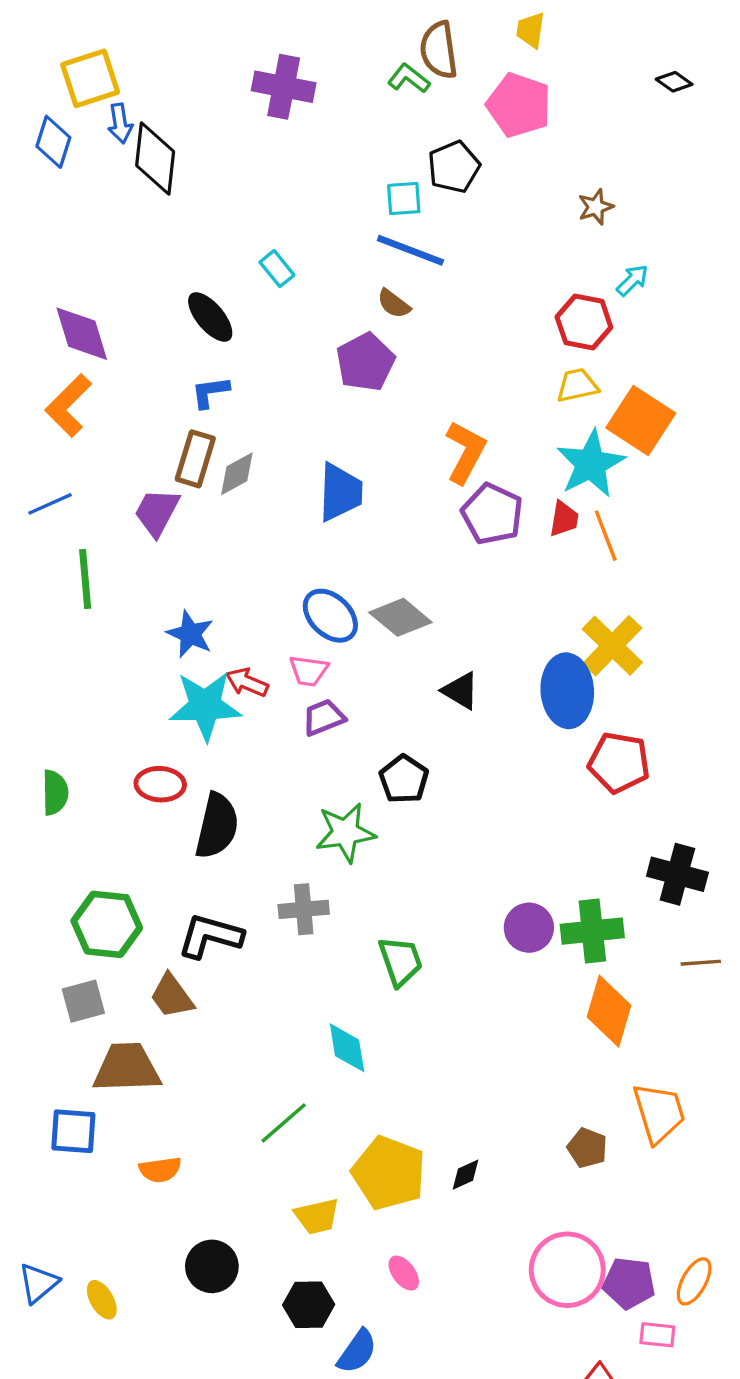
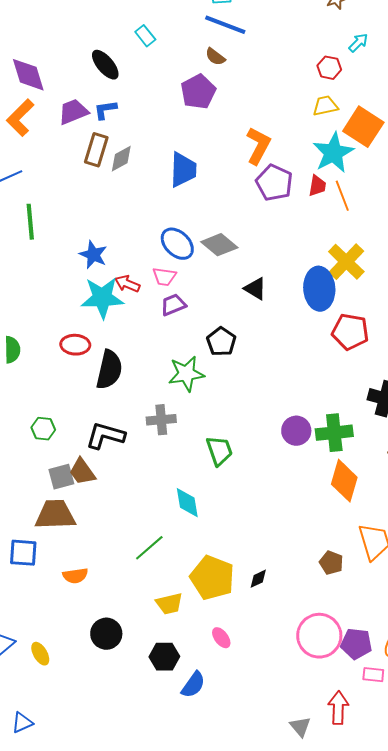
red hexagon: (584, 322) -> (329, 68), size x0.7
purple trapezoid: (157, 512) -> (73, 112), moved, turned 40
green hexagon: (107, 924) -> (43, 429), size x0.6
gray square: (83, 1001) -> (61, 477), moved

